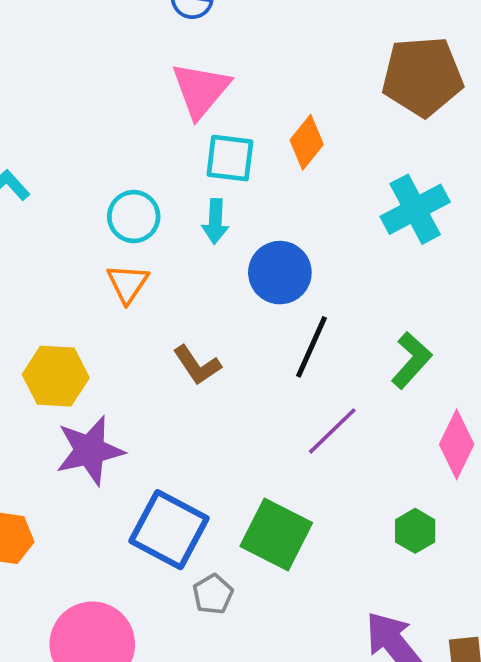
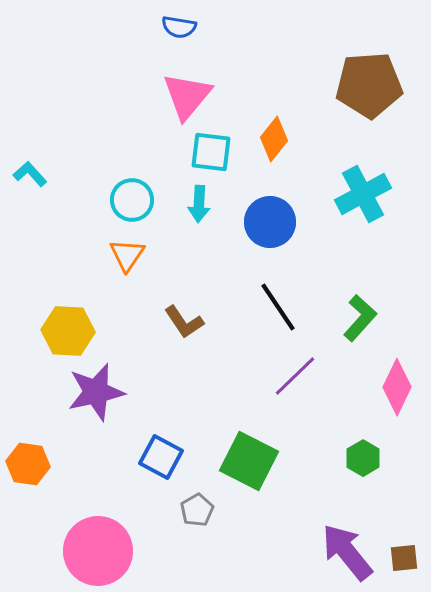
blue circle: (280, 273) -> (270, 222), moved
black line: (312, 347) -> (278, 307), turned -58
blue square: (169, 530) -> (161, 457), size x0.7

